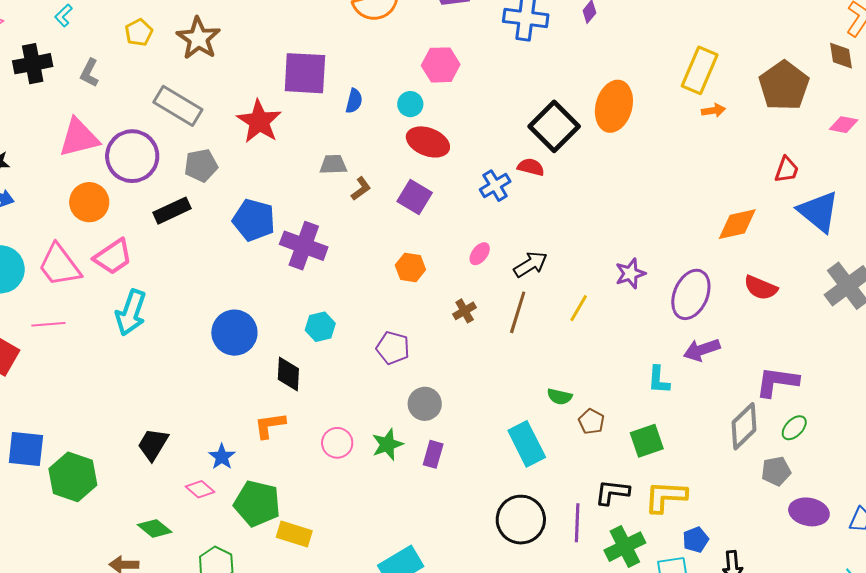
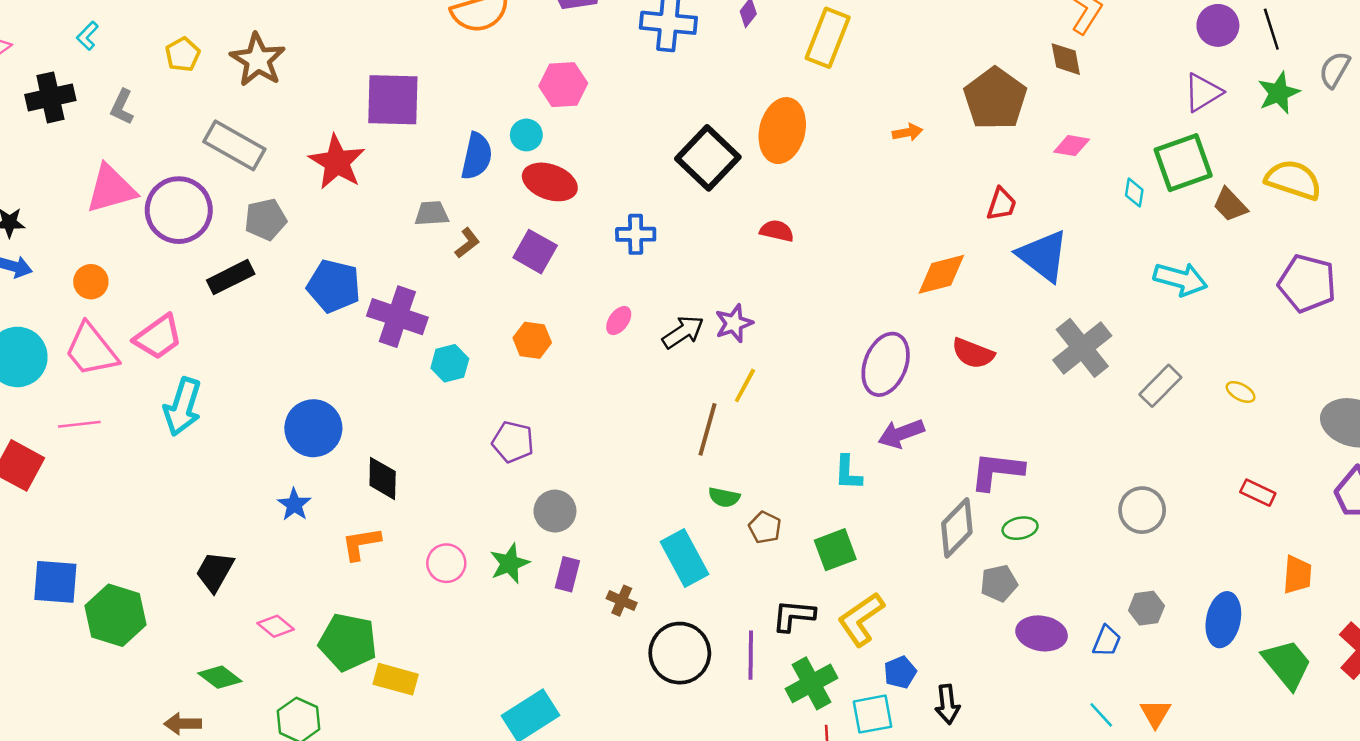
yellow rectangle: (700, 70) -> (828, 38), moved
blue semicircle: (354, 101) -> (477, 156), moved, size x1.5
red semicircle: (531, 167) -> (777, 231), moved
blue cross: (495, 186) -> (636, 234), turned 32
orange circle: (89, 202) -> (91, 282), moved, size x0.7
purple star: (630, 274) -> (734, 323), moved
brown cross: (465, 311) -> (622, 601), moved, turned -35
brown line: (518, 312) -> (707, 429), moved
cyan hexagon: (320, 327) -> (450, 363), moved
green ellipse: (794, 428) -> (1020, 528), turned 36
blue star: (222, 457) -> (294, 505), moved
yellow L-shape: (666, 497) -> (861, 619), turned -36

